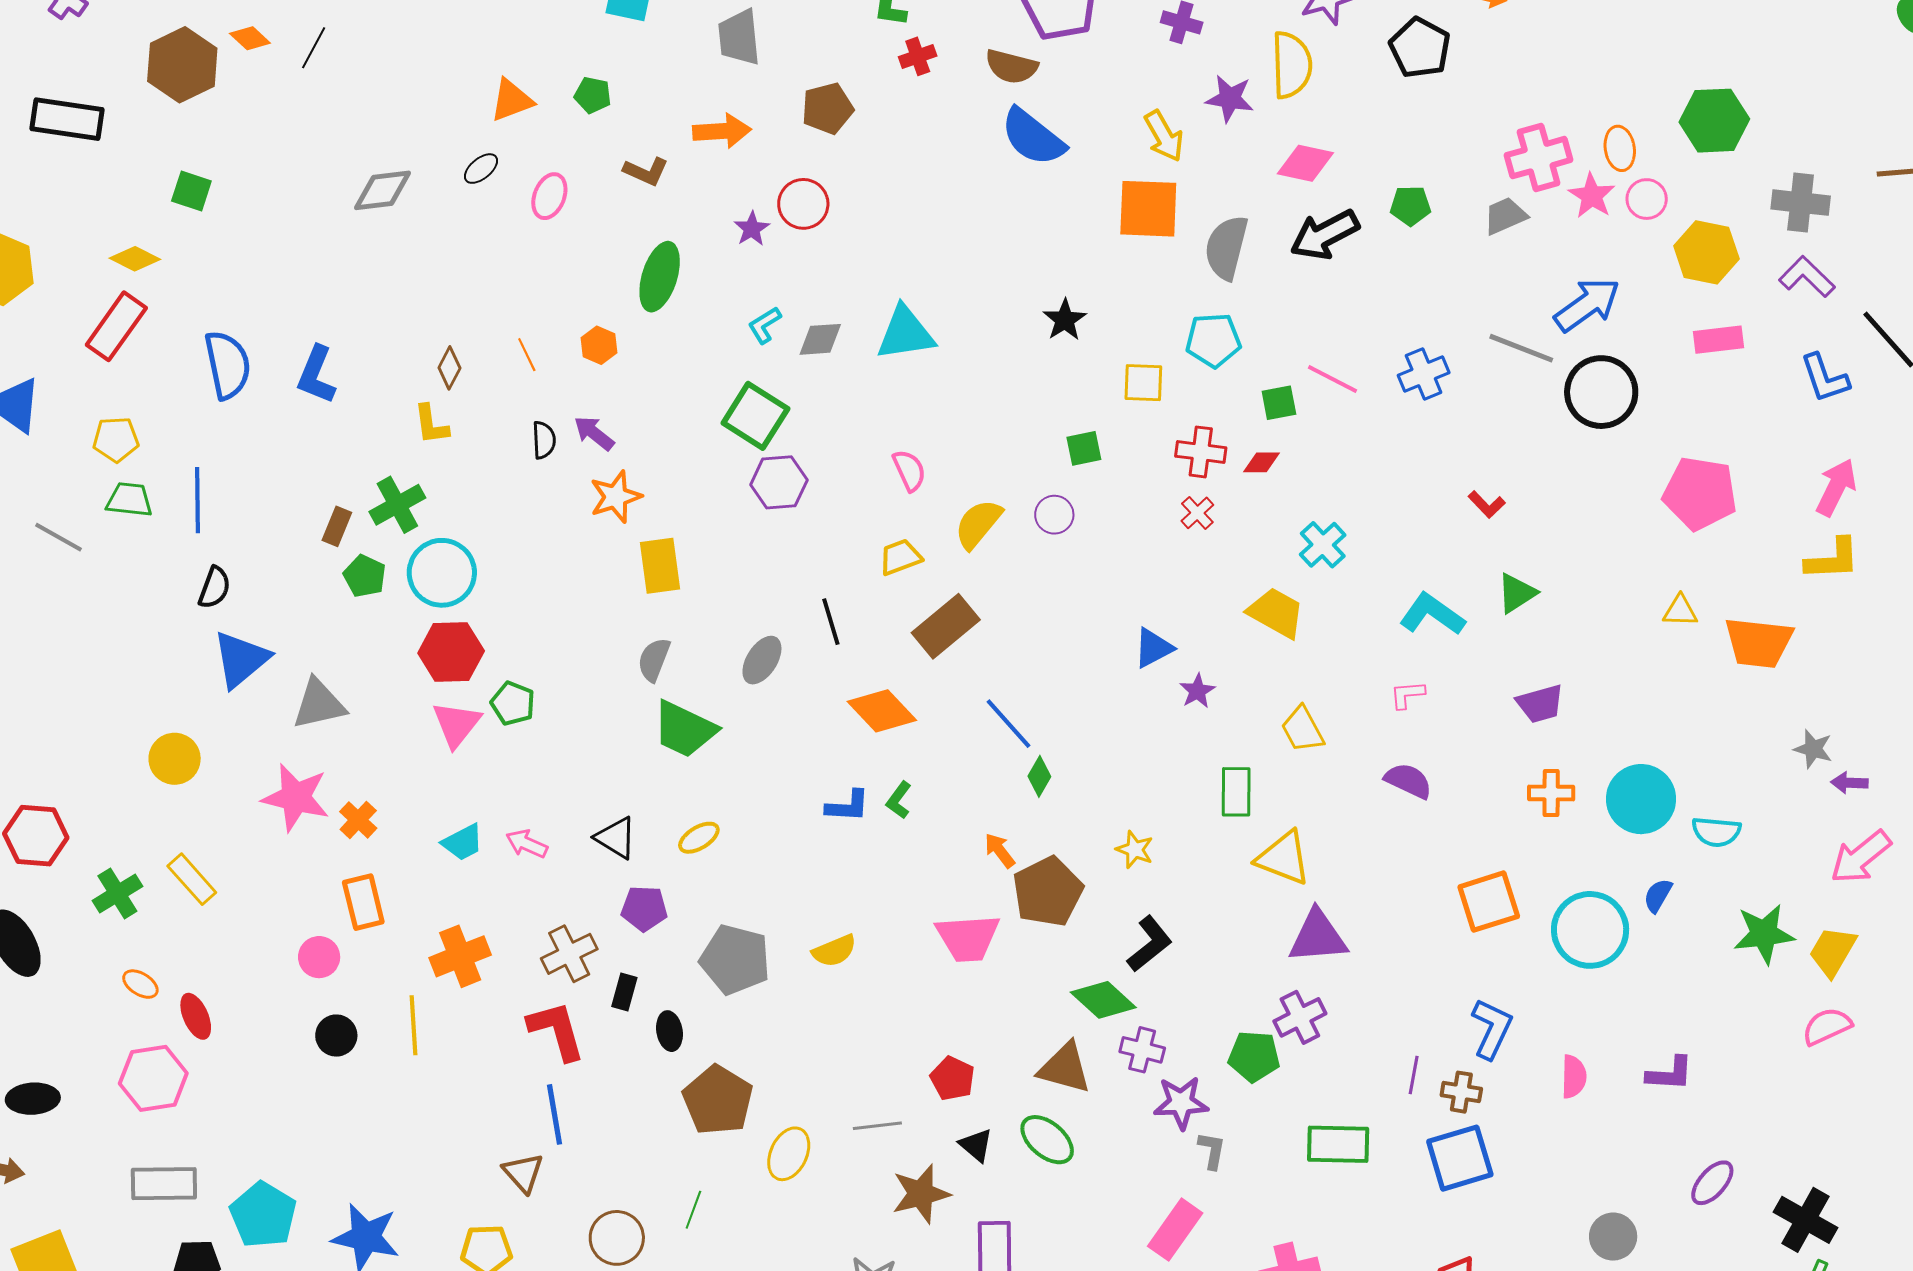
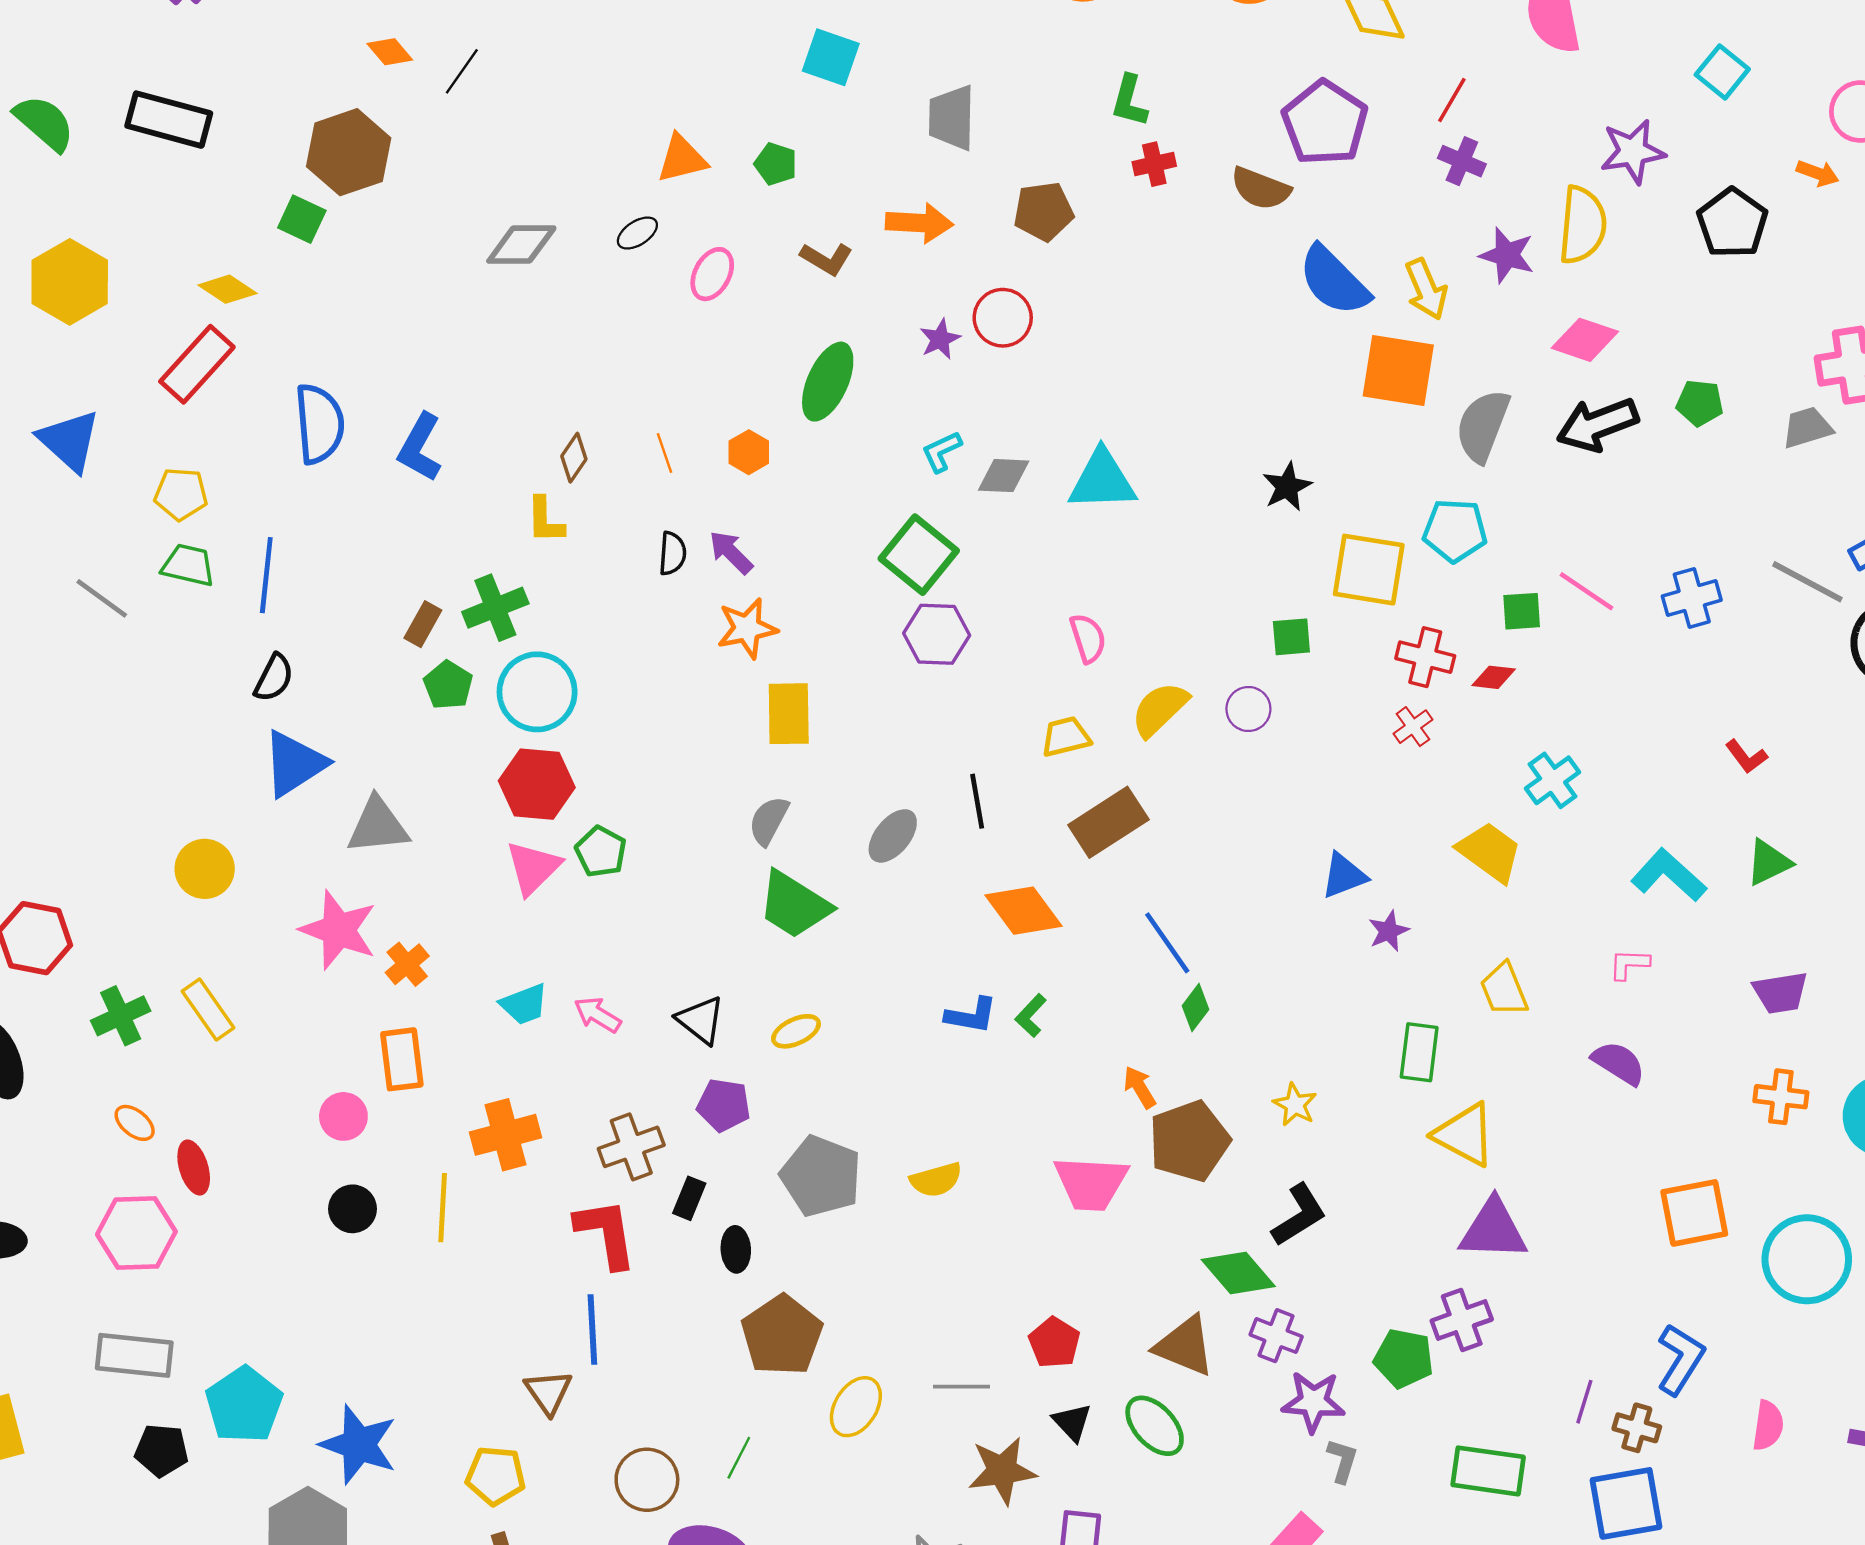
brown hexagon: (182, 65) -> (349, 152), moved
blue semicircle: (1033, 137) -> (1334, 281), moved
yellow square: (1143, 383) -> (1369, 570), size x1.5

